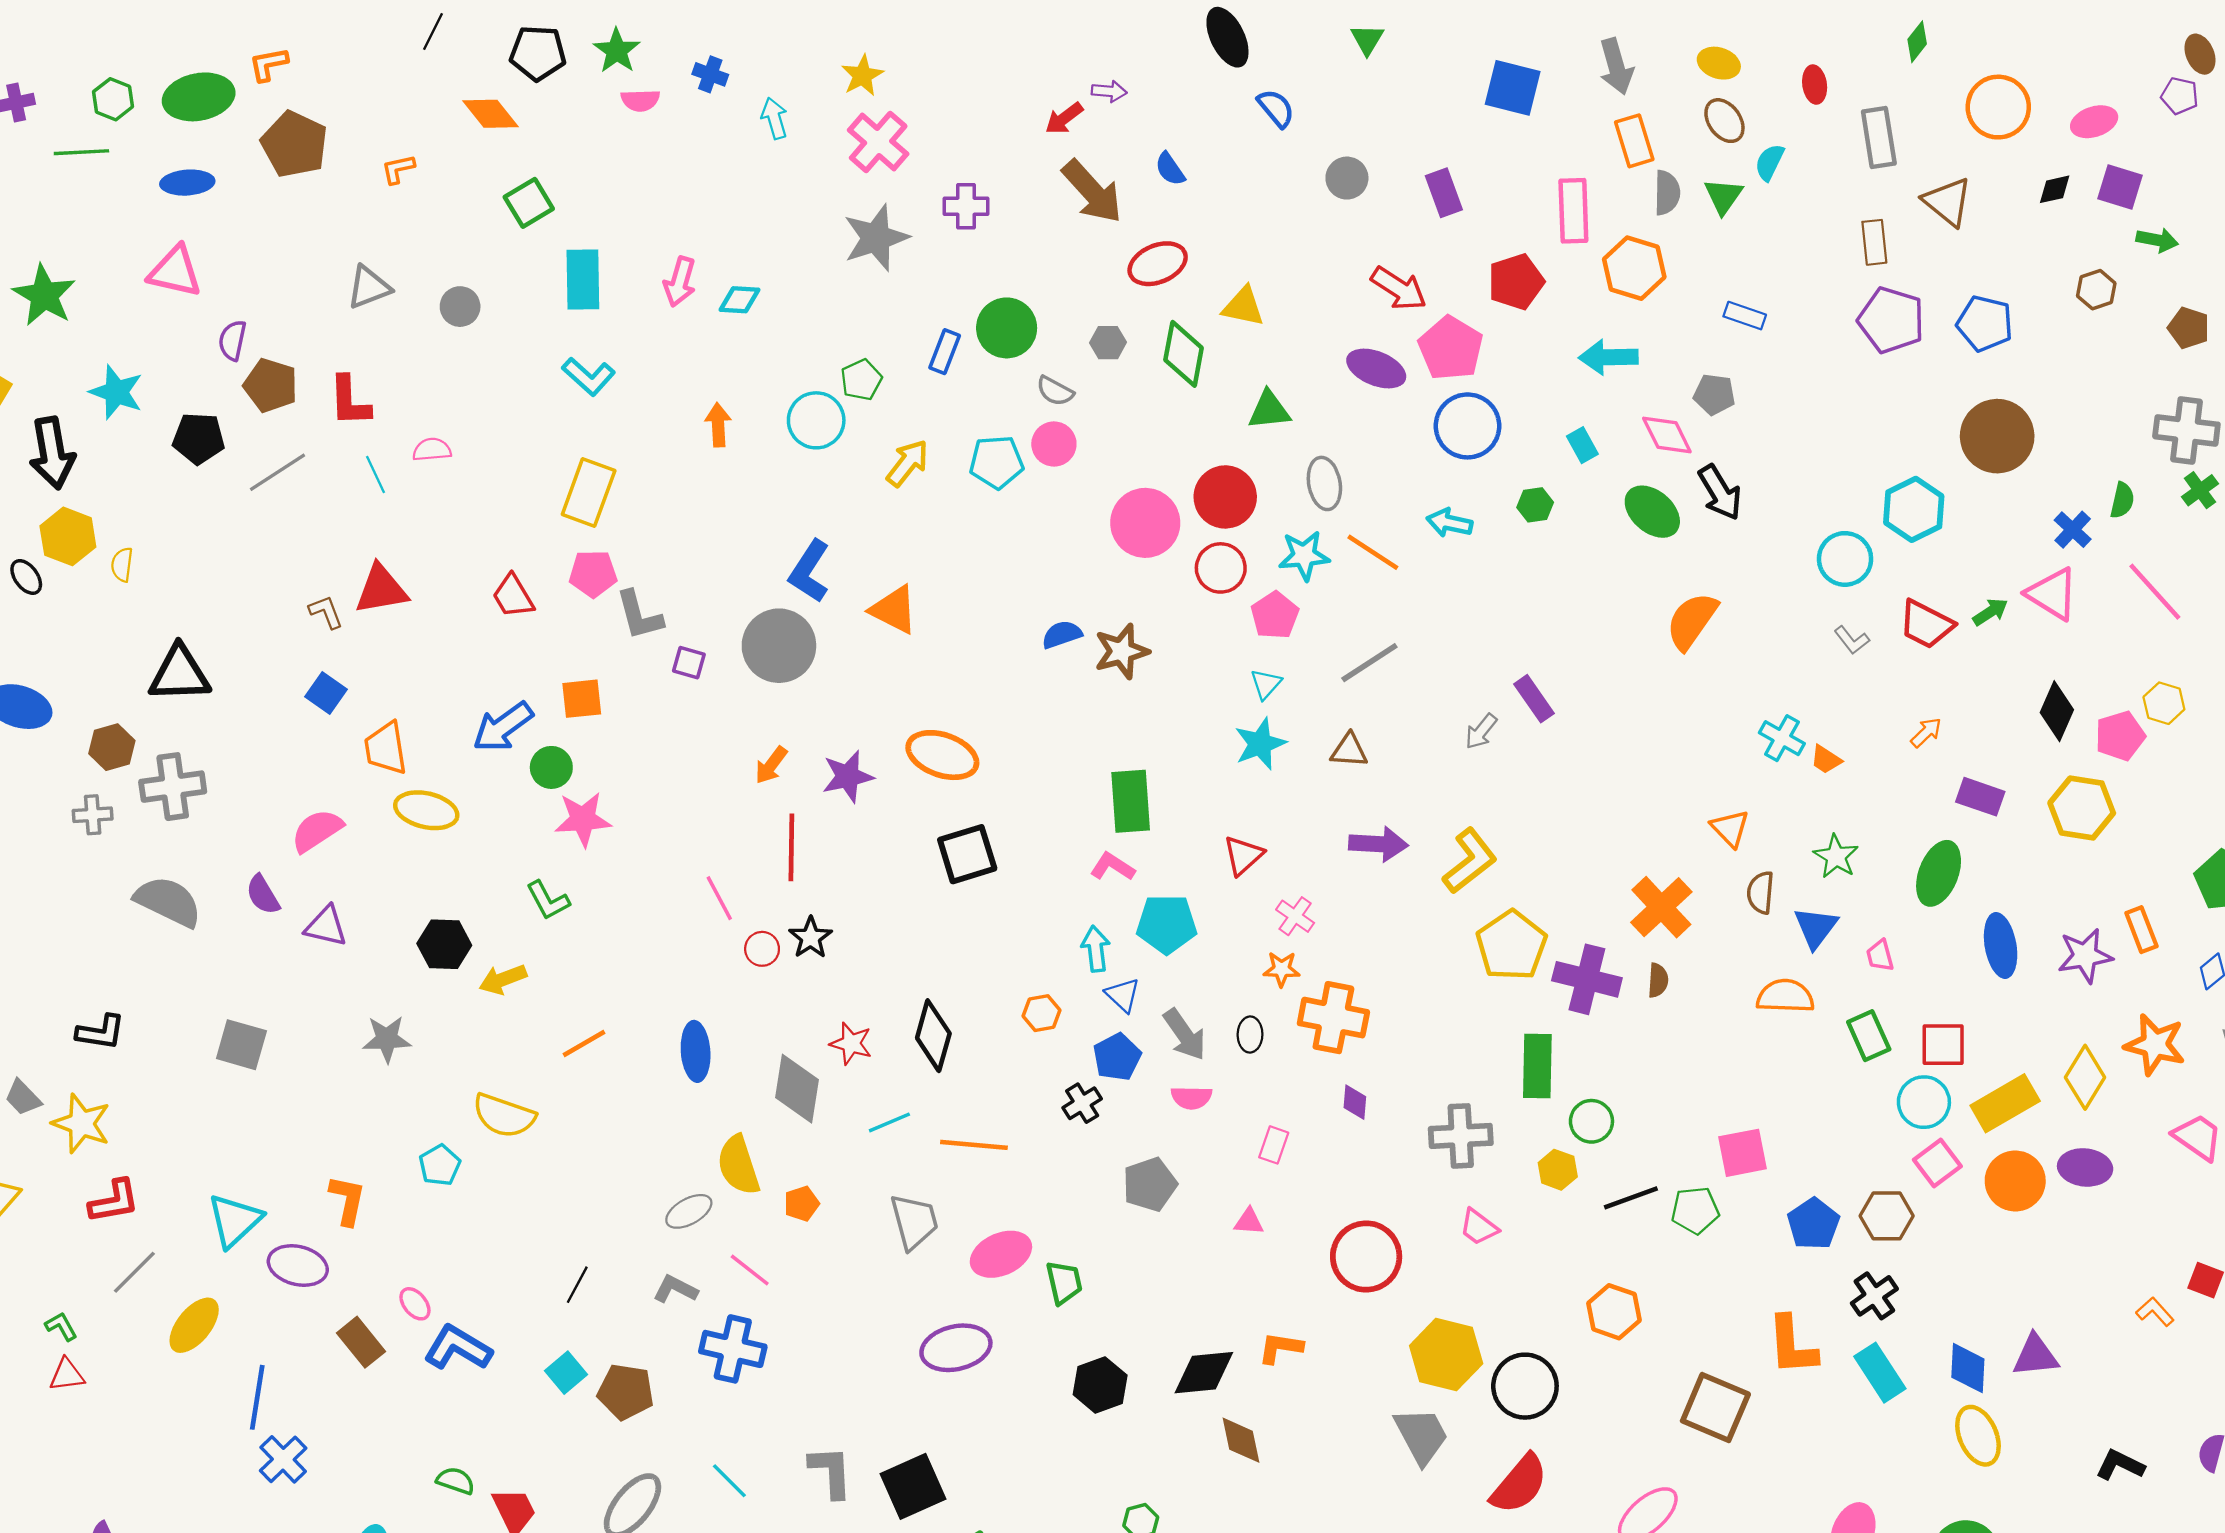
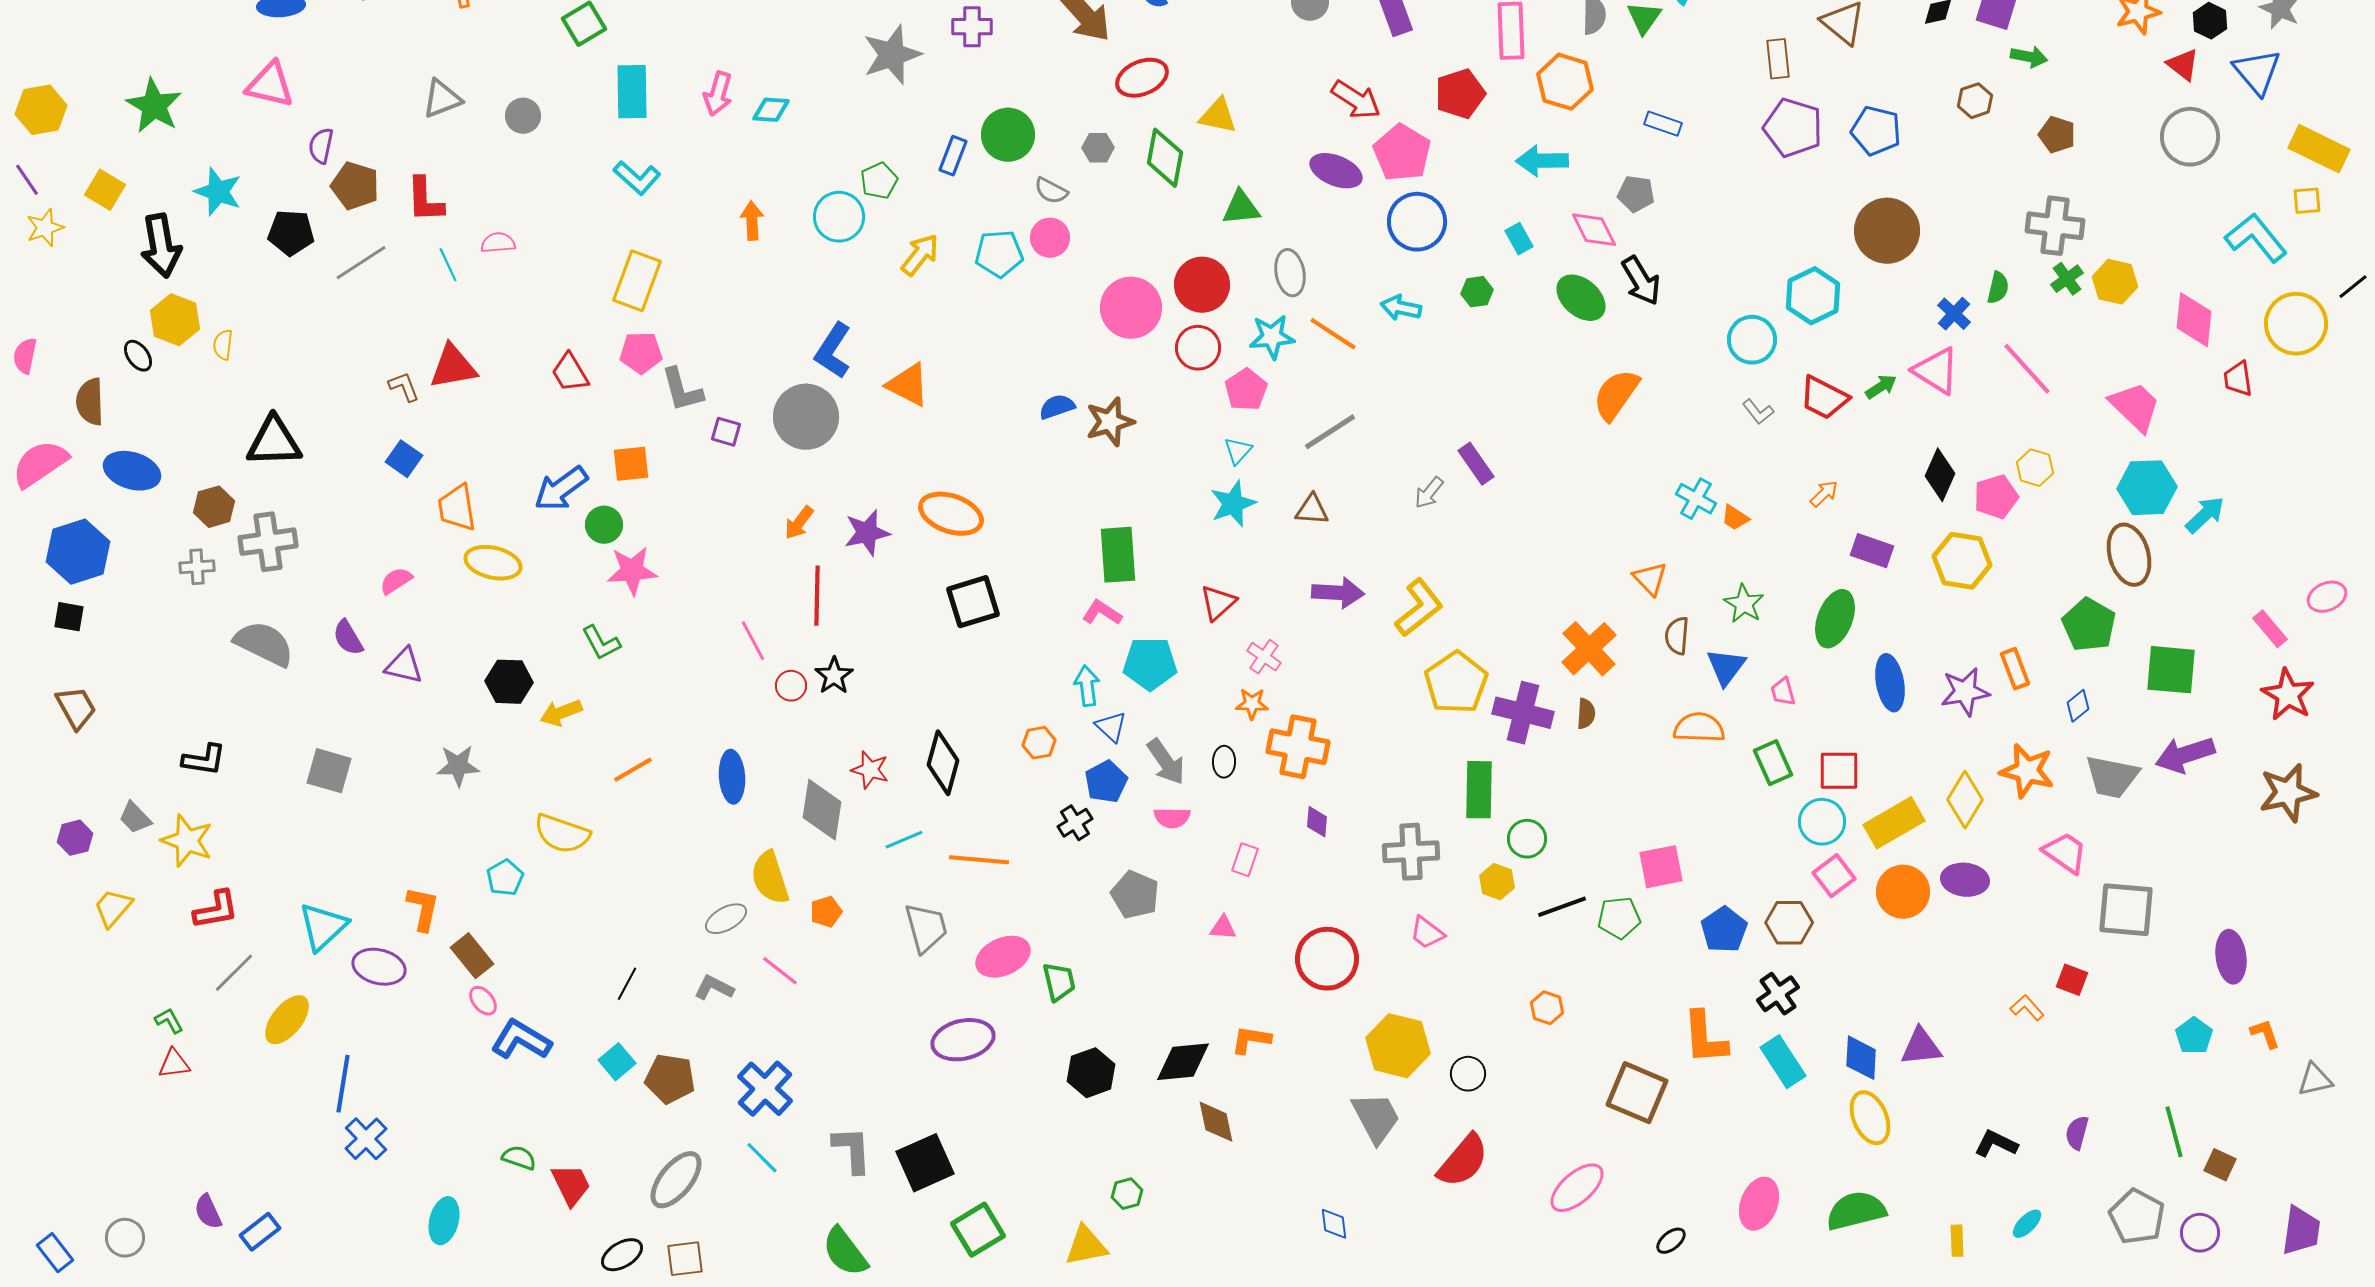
pink semicircle: (317, 831) -> (396, 581), size x0.7
gray pentagon: (1150, 1184) -> (1135, 895), turned -30
orange hexagon: (1614, 1312) -> (1547, 1008), size x0.7
brown rectangle: (361, 1342) -> (472, 956), moved
blue cross: (733, 1349) -> (765, 1089), moved, turned 30
black circle: (1525, 1386) -> (1468, 1074), size x0.6

